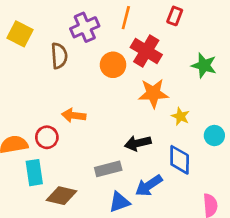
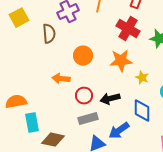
yellow square: (20, 34) -> (19, 18), turned 36
red cross: (146, 51) -> (128, 29), moved
orange circle: (113, 65) -> (83, 56), moved
red circle: (47, 137) -> (84, 96), moved

